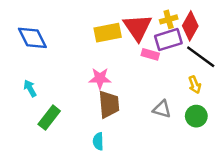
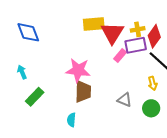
yellow rectangle: (108, 33) -> (94, 24), moved
pink rectangle: (150, 54) -> (120, 55), turned -72
pink star: (100, 78) -> (78, 70), size x1.4

